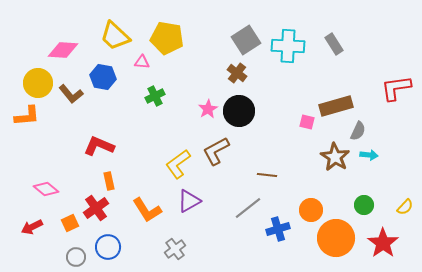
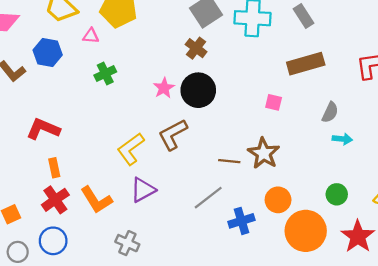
brown rectangle: (336, 106) -> (306, 64), moved
brown star: (335, 157) -> (264, 153), moved
red cross: (96, 208) -> (55, 200), moved
gray cross: (175, 249) -> (127, 243), turned -30

